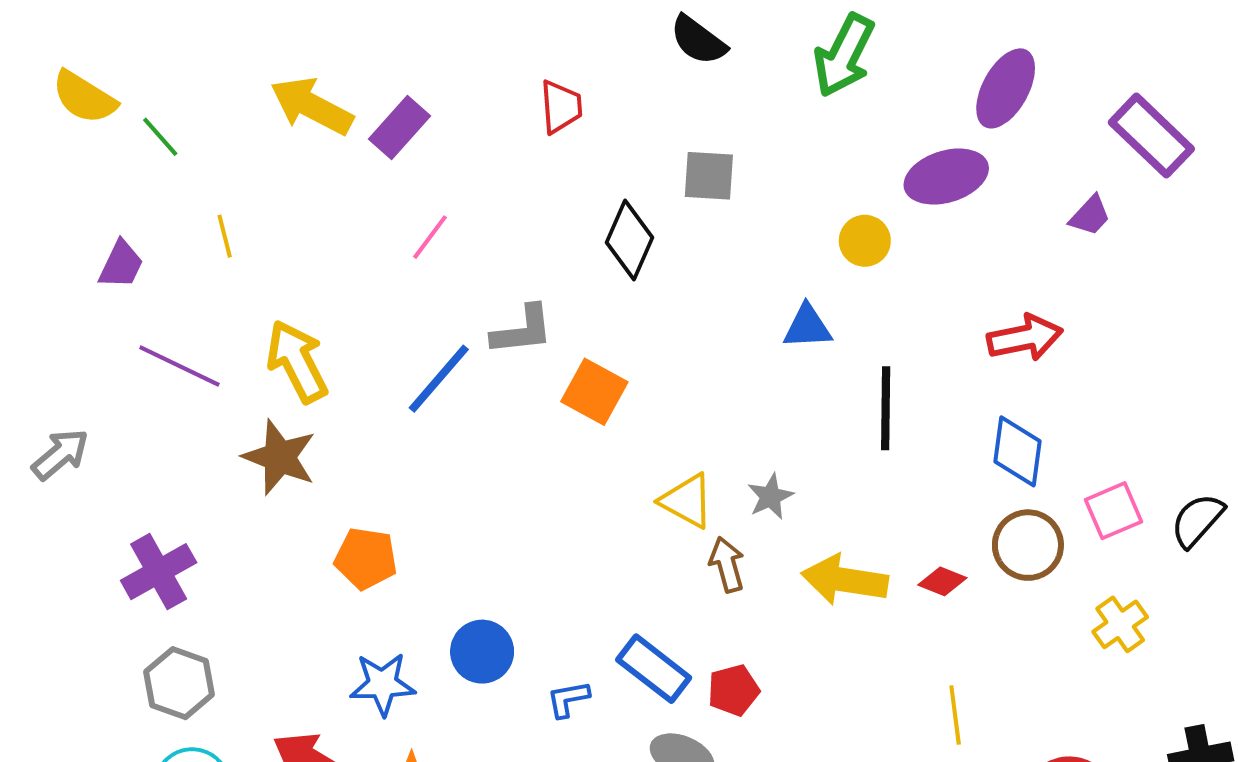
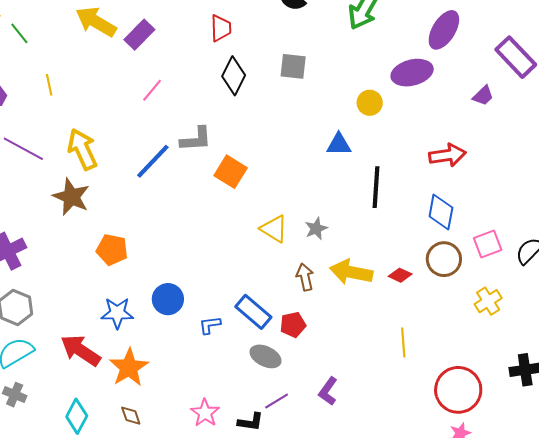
black diamond: (629, 240) -> (234, 76), moved
brown arrow: (727, 565) -> (305, 277), moved

